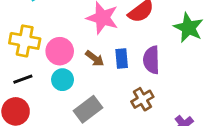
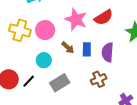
pink circle: (60, 51) -> (45, 30), moved
black line: (23, 79) -> (29, 81), moved, turned -32

